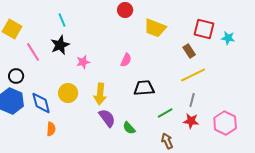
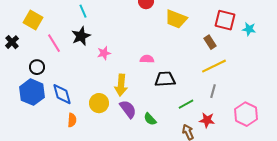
pink semicircle: (126, 60) -> (147, 59), moved, turned -112
yellow circle: (68, 93) -> (99, 103), moved
red star: (191, 121) -> (207, 120), moved

